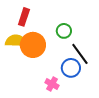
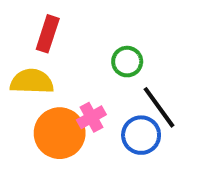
orange circle: (33, 45) -> (60, 133), moved
pink cross: (52, 84) -> (91, 117), moved, turned 32

